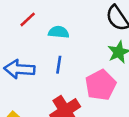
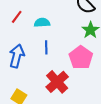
blue arrow: (19, 69) -> (17, 56), turned 110

